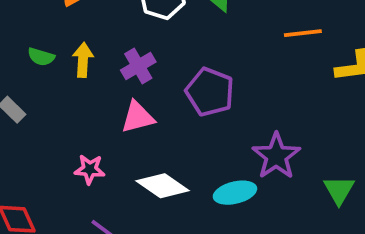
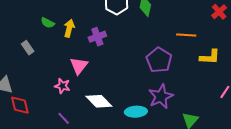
purple pentagon: (210, 92) -> (159, 60), moved
pink triangle: (138, 117) -> (79, 66), moved, turned -48

